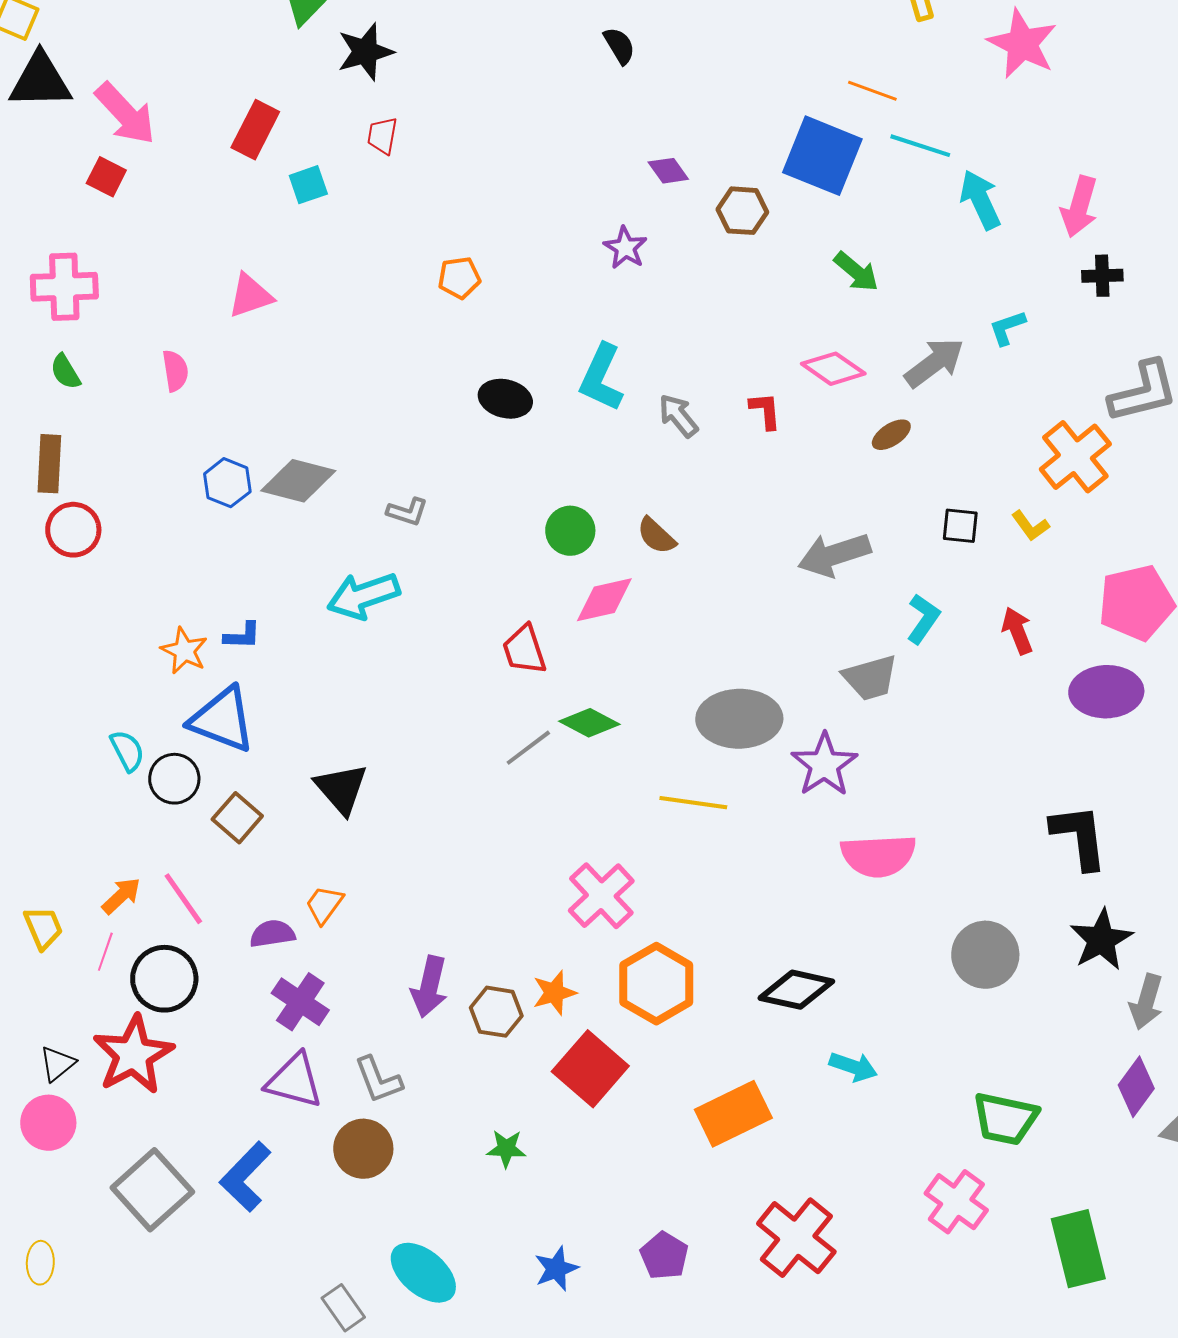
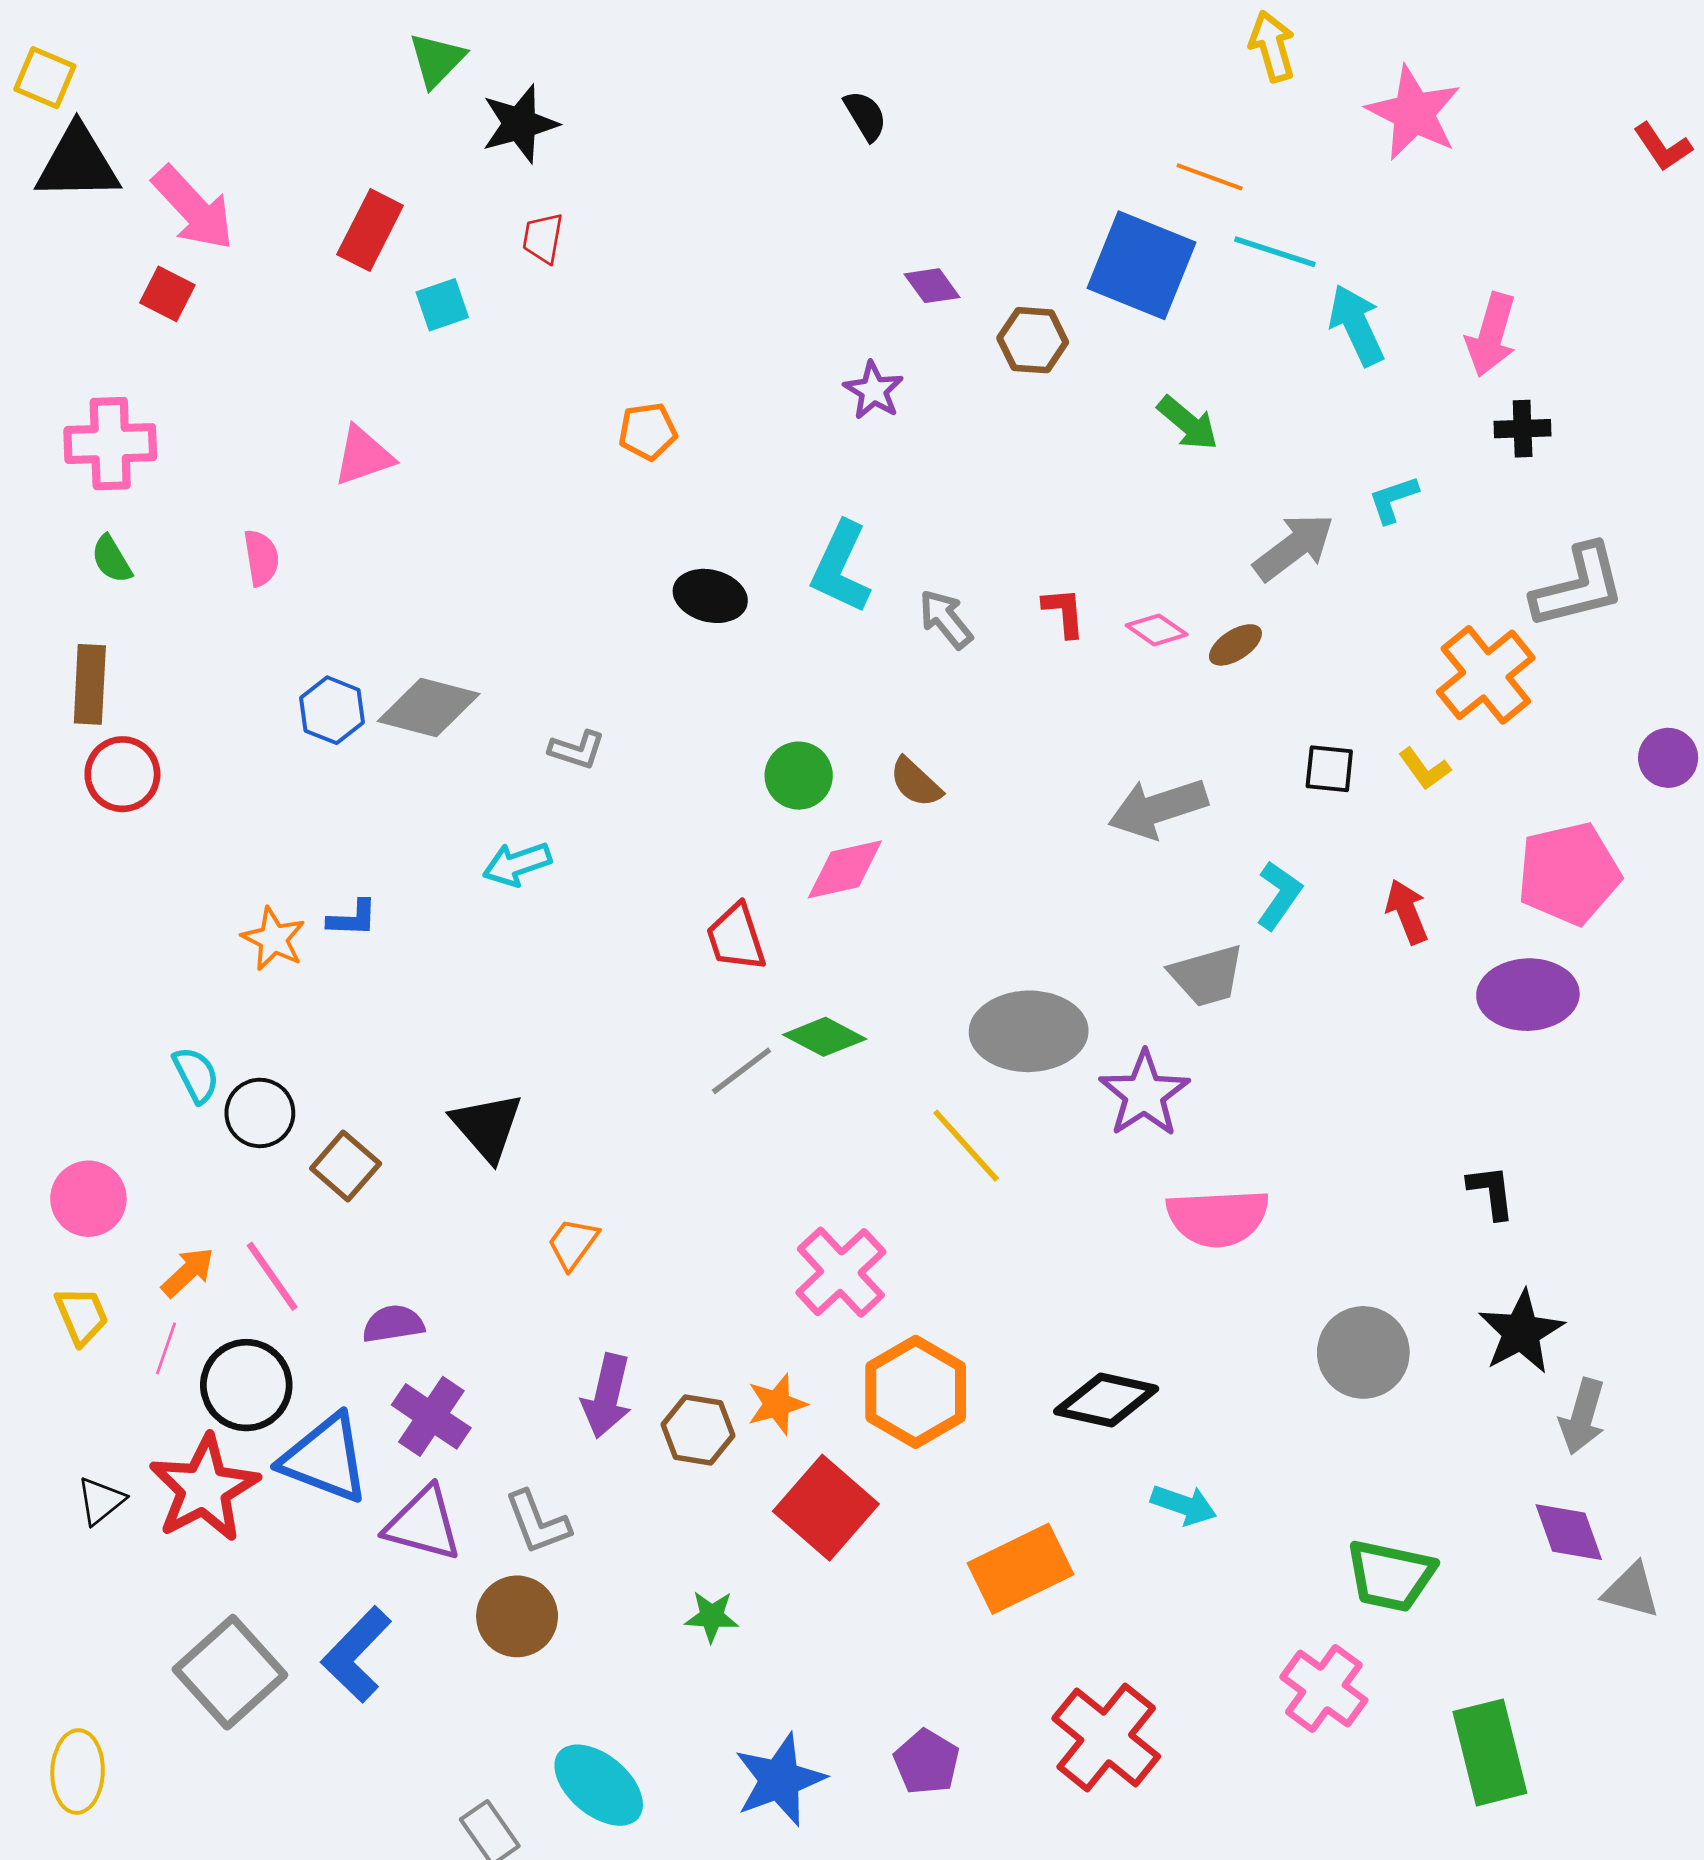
pink diamond: (833, 369) -> (1157, 630), moved, size x0.7
cyan arrow: (363, 596) -> (517, 864), size x0.7
blue triangle: (222, 720) -> (325, 1459), moved
yellow line: (693, 803) -> (966, 1146), turned 40
black L-shape: (1079, 837) -> (1491, 1192), size x0.6
orange trapezoid: (324, 905) -> (573, 1244), moved
purple diamond: (1136, 1087) -> (1569, 1532), turned -56
pink circle: (48, 1123) -> (88, 1199), moved
yellow ellipse: (40, 1263) -> (78, 1772), size x1.4
blue star: (556, 1269) -> (780, 1780), size x1.5

